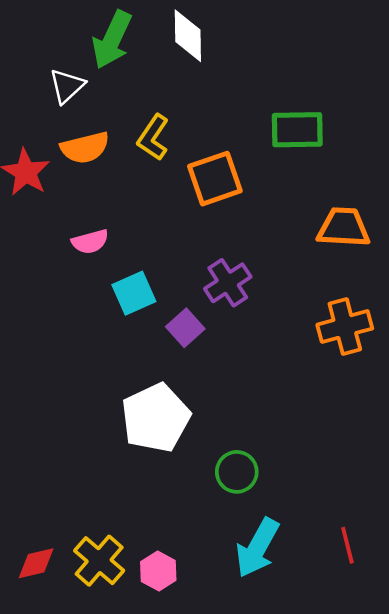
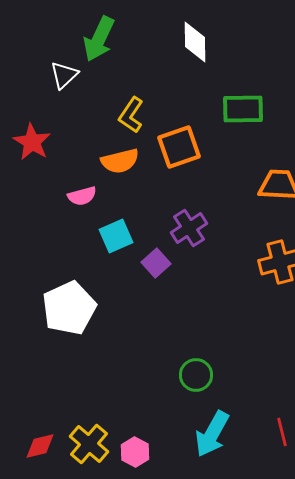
white diamond: (188, 36) -> (195, 42), moved
orange semicircle: (85, 148) -> (120, 161), moved
white pentagon: (156, 418) -> (69, 308), moved

